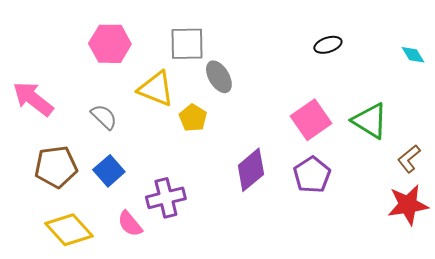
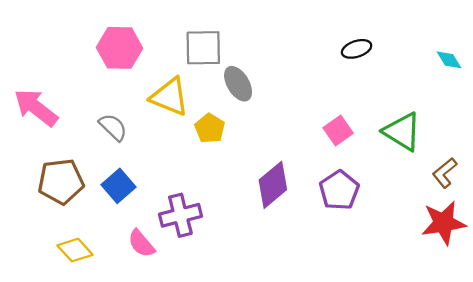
pink square: (311, 120) -> (338, 130), size x0.7
yellow diamond: (69, 230) -> (75, 250), size x0.7

